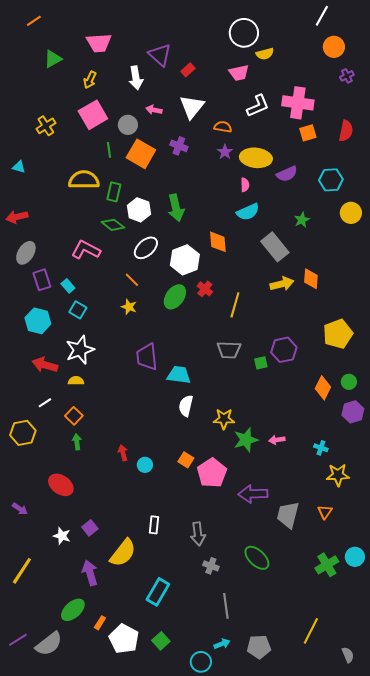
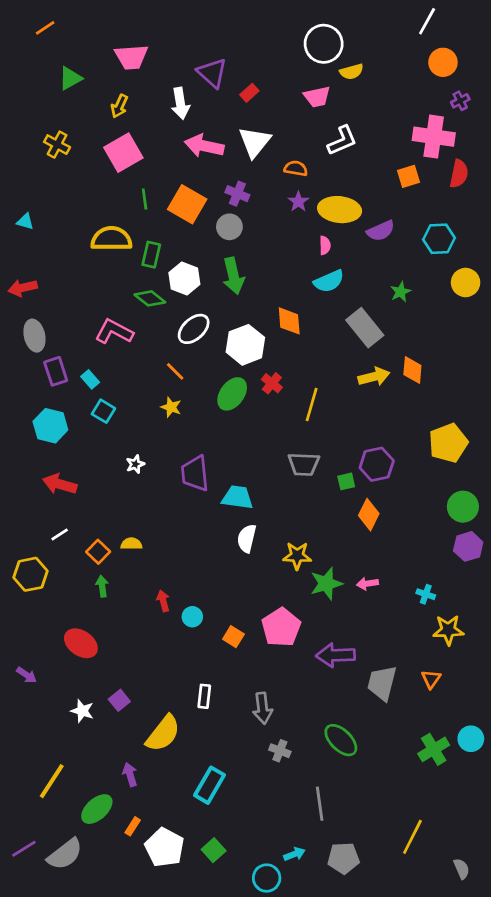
pink cross: (298, 103) -> (434, 137), moved
pink arrow: (154, 110) -> (204, 146), size x1.8
gray circle: (128, 125) -> (229, 227), moved
yellow cross: (46, 126) -> (57, 145), moved, turned -30
gray ellipse: (26, 253) -> (34, 336), turned -45
white star: (80, 350) -> (135, 464), moved, size x0.5
yellow semicircle: (76, 381) -> (131, 544), moved
green circle: (349, 382) -> (463, 507), size x1.5
orange diamond: (323, 388) -> (369, 515), moved
orange square: (186, 460) -> (233, 637), moved
yellow line: (22, 571) -> (52, 781), moved
purple arrow: (90, 573) -> (130, 775), moved, size x0.7
gray line: (226, 606) -> (320, 804), moved

